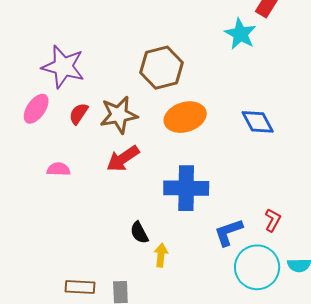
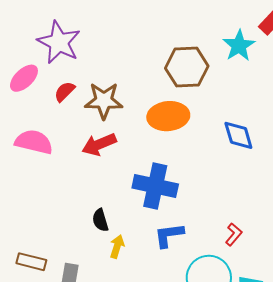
brown hexagon: (162, 68) -> (187, 67), moved
pink semicircle: (59, 169) -> (34, 142), size x1.6
blue L-shape: (228, 232) -> (169, 235), moved

